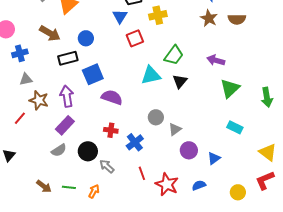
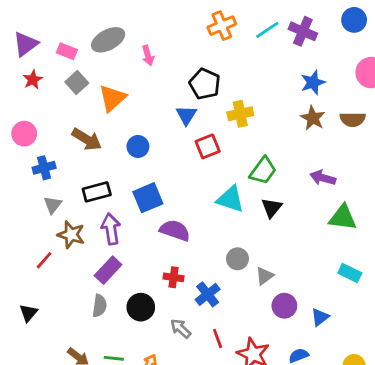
black rectangle: (68, 58) -> (97, 192), moved
cyan triangle: (151, 75) -> (230, 199), turned 30
gray triangle: (26, 79) -> (53, 205), turned -40
green triangle: (230, 88) -> (343, 218), turned 50
gray semicircle: (59, 150) -> (100, 306), turned -49
gray arrow: (107, 166) -> (181, 328), moved

